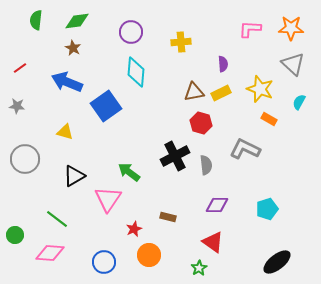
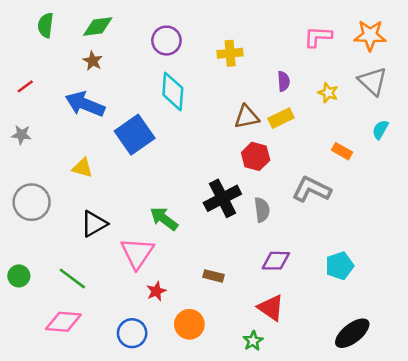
yellow star: (260, 89) -> (328, 93), moved, size x0.6
red star: (134, 229) -> (156, 291), moved
green circle: (15, 235) -> (19, 276), moved

